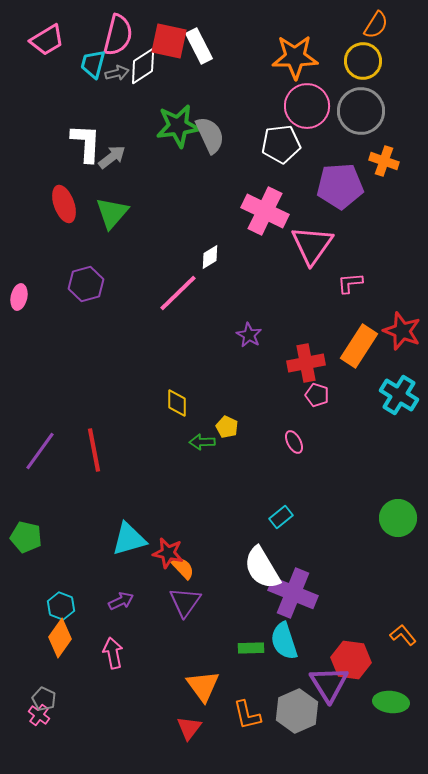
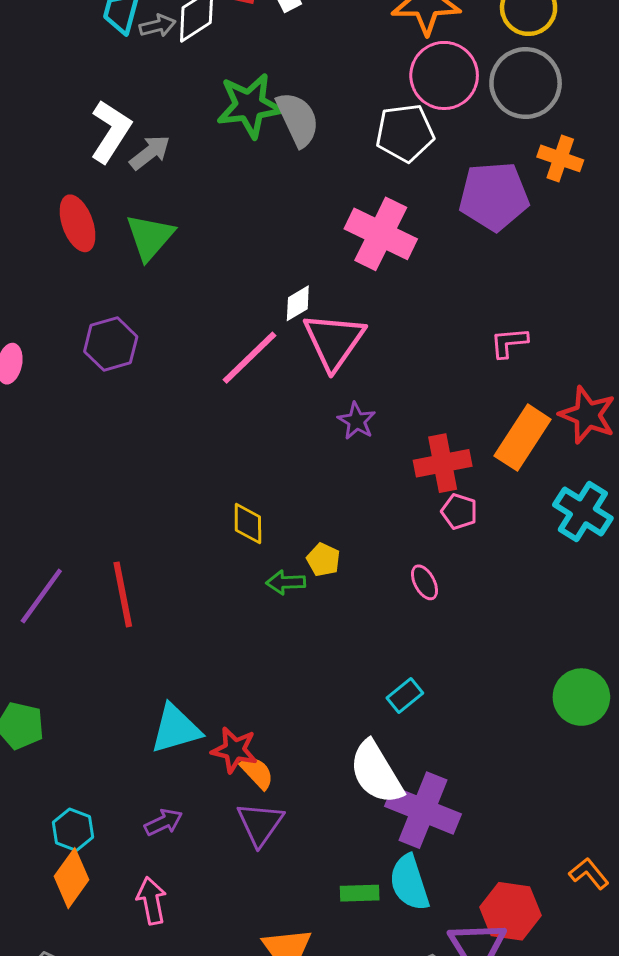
white L-shape: (86, 143) -> (111, 131), turned 30
pink triangle: (312, 245) -> (334, 341), moved

